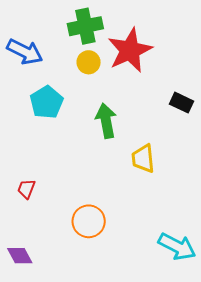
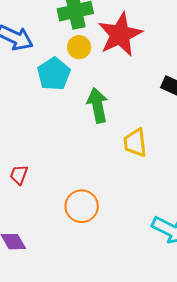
cyan pentagon: (47, 102) -> (54, 74), moved

